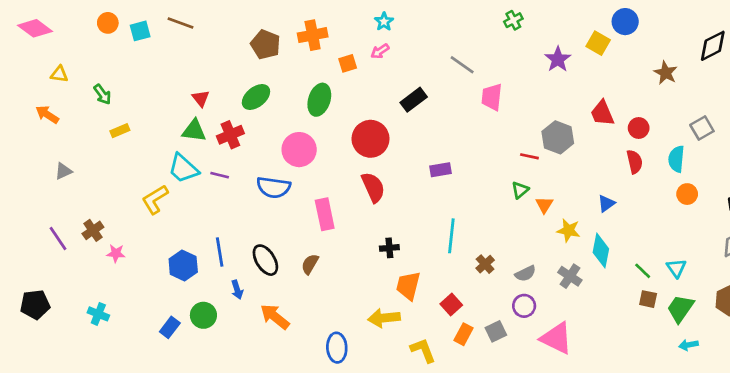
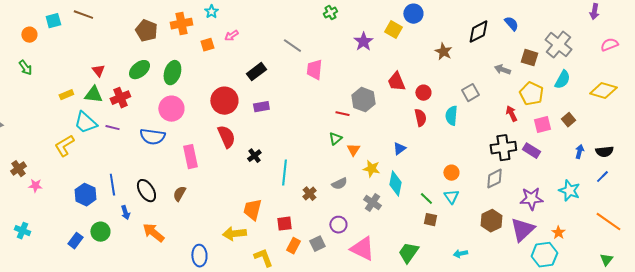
cyan star: (384, 22) -> (211, 12), moved
orange circle: (108, 23) -> (29, 35), moved
green ellipse: (319, 100) -> (172, 73), moved
yellow rectangle: (120, 131) -> (66, 95), moved
purple rectangle: (441, 170) -> (261, 107), moved
orange circle: (687, 194) -> (451, 173), moved
black cross: (389, 248) -> (254, 156), moved, turned -32
gray semicircle: (525, 274) -> (339, 184), moved
red square: (451, 304) -> (284, 224), turned 35
green trapezoid: (680, 309) -> (408, 253), moved

